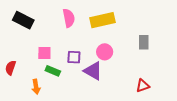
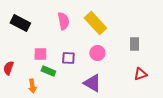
yellow rectangle: (103, 20) -> (95, 23), turned 60
purple triangle: (93, 71) -> (92, 83), moved
red triangle: (143, 86) -> (140, 74), moved

